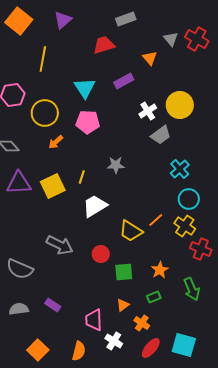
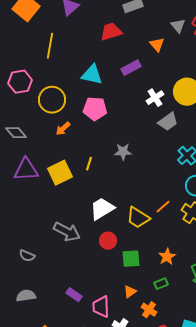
cyan triangle: (85, 88) -> (92, 75), turned -45
white trapezoid: (95, 206) -> (102, 209), moved
gray semicircle: (20, 269) -> (27, 256), size x0.6
purple rectangle: (53, 305) -> (74, 295), moved

